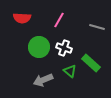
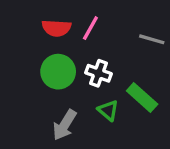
red semicircle: (22, 18) -> (56, 28), moved
gray arrow: (43, 80) -> (65, 125), turned -36

